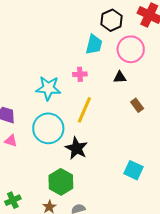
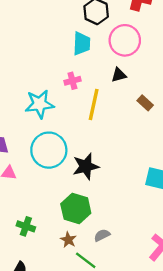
yellow line: (84, 110) -> (94, 105), moved
black star: (76, 148) -> (86, 166), turned -30
green cross: (13, 200) -> (26, 226), moved, turned -35

